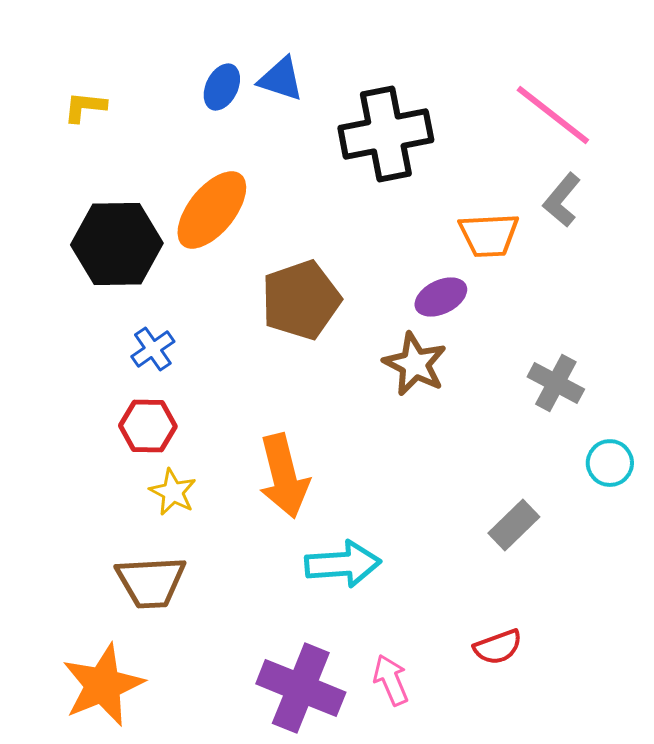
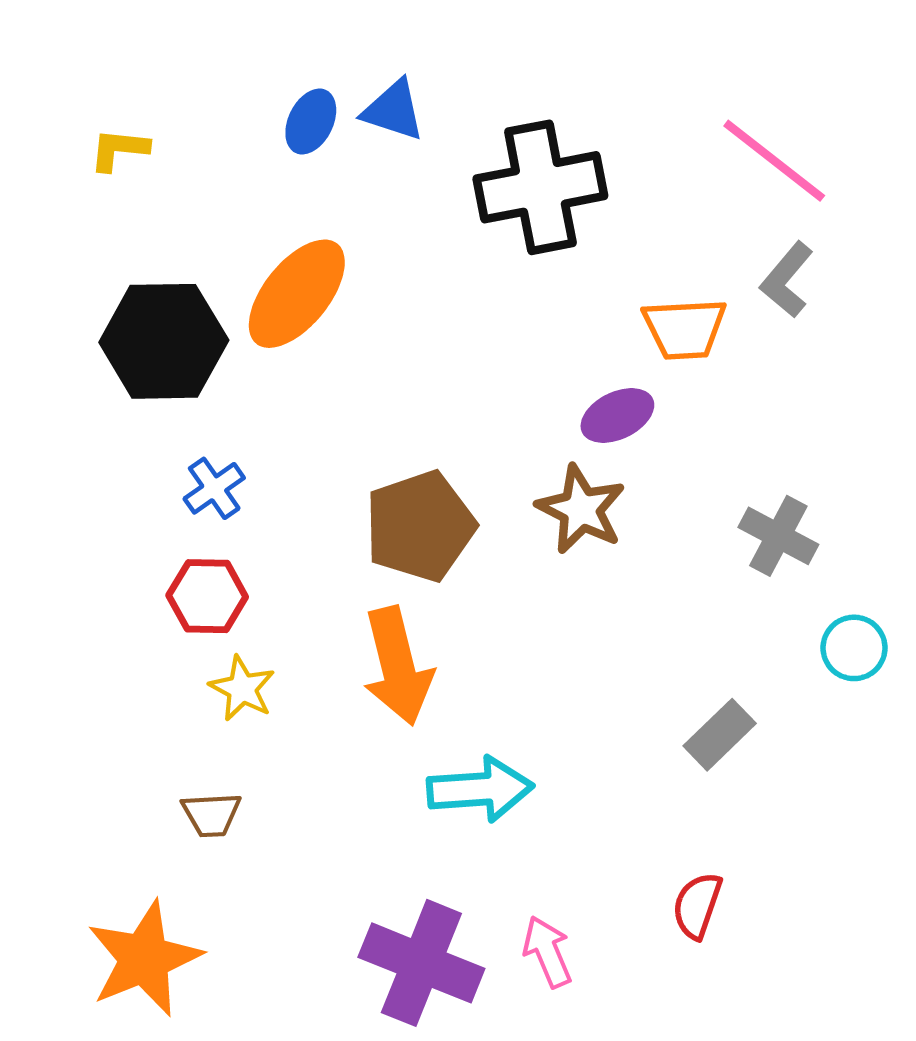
brown pentagon: (301, 300) -> (420, 526), moved
brown trapezoid: (151, 582) -> (211, 814), size x0.6
red semicircle: (498, 647) -> (697, 906), turned 129

